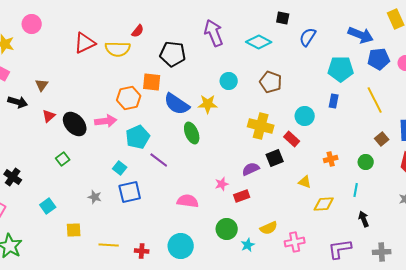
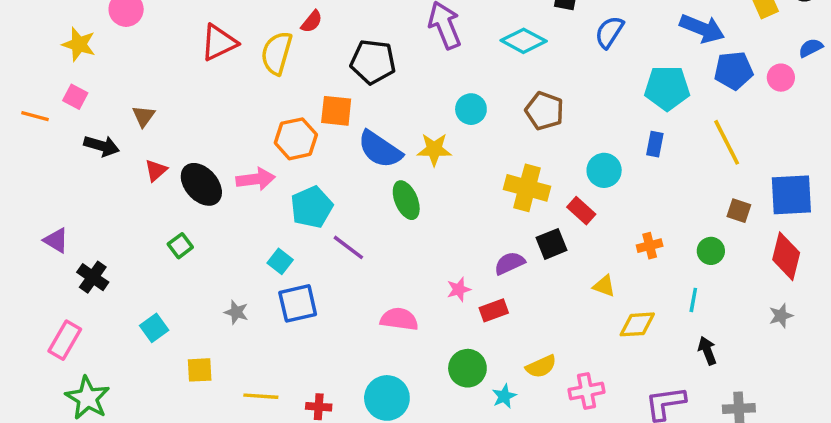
yellow semicircle: (118, 49) -> (277, 53), turned 105
brown square: (382, 139) -> (739, 211), turned -32

